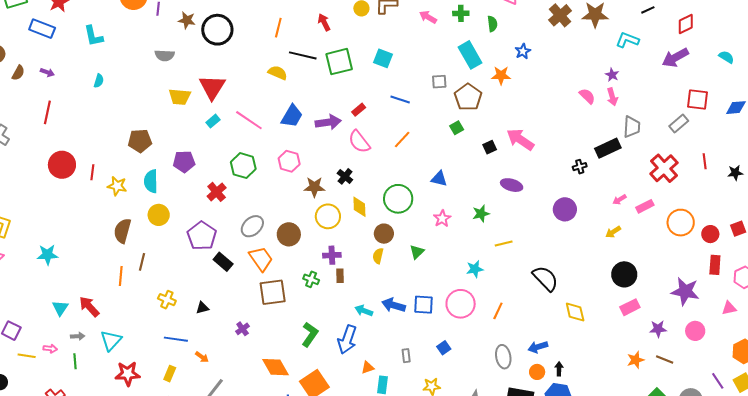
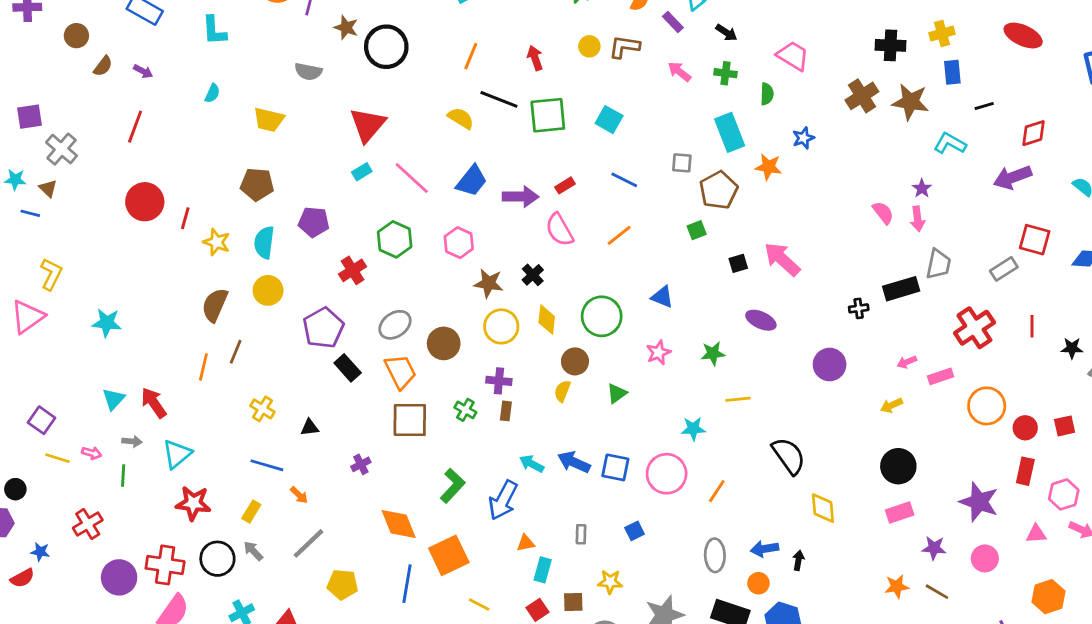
yellow trapezoid: (180, 97) -> (269, 120), moved
black arrow: (559, 369) -> (798, 560), moved

